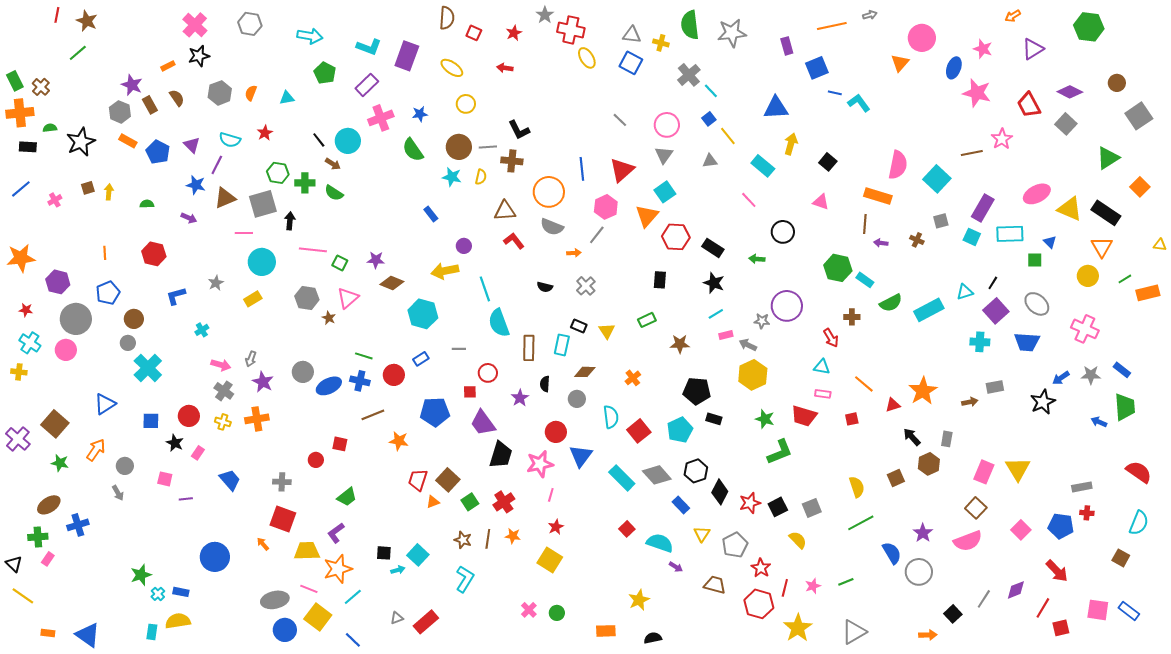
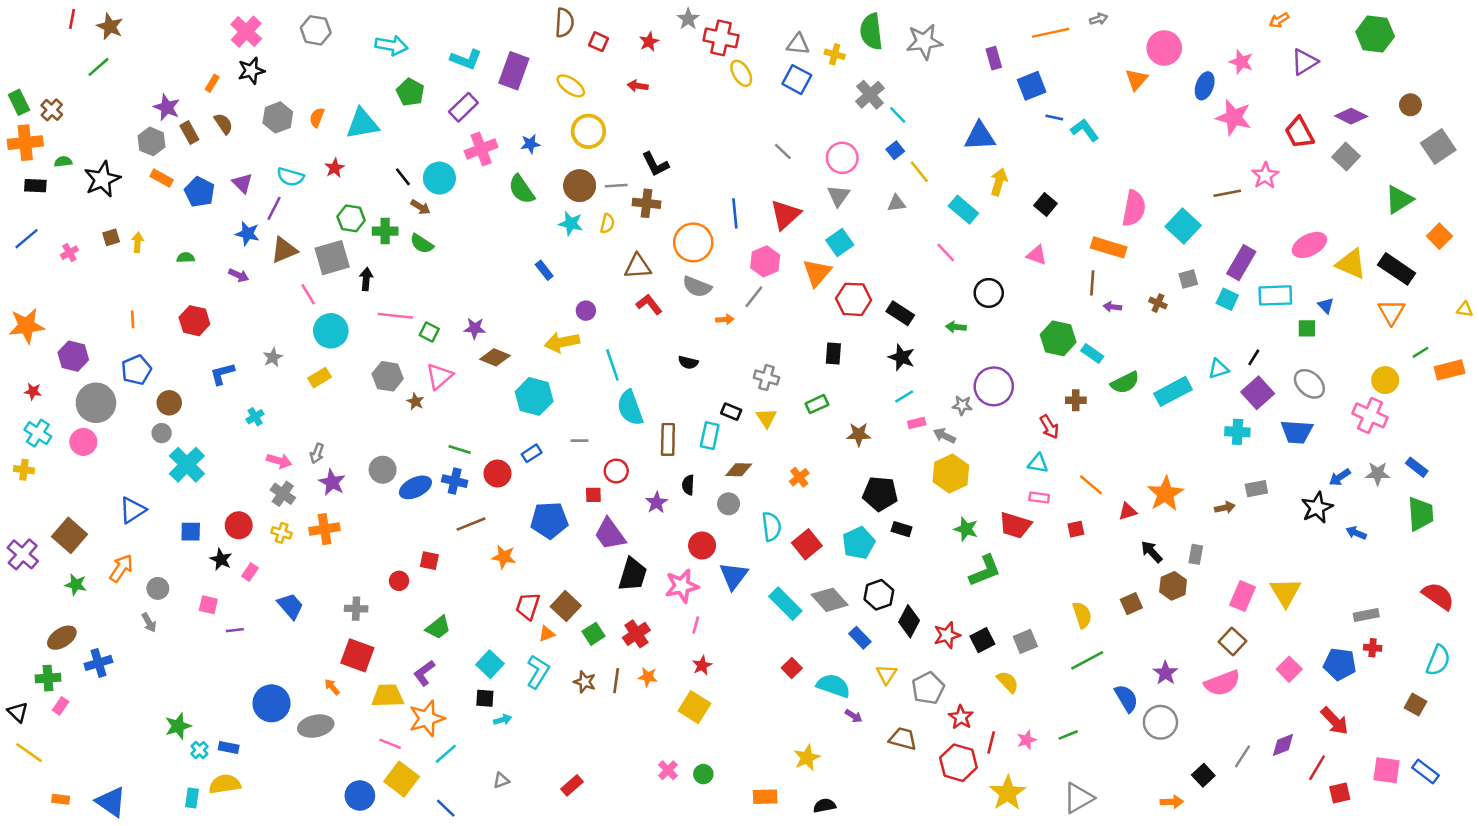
orange rectangle: (168, 66) -> (212, 83), turned -32
cyan triangle: (287, 98) -> (362, 124), size x1.8
yellow circle: (466, 104) -> (588, 131), size x1.4
pink line: (244, 233) -> (308, 294), turned 60
yellow circle: (1088, 276) -> (1385, 380), moved
gray cross: (586, 286) -> (766, 378), moved, turned -30
blue arrow: (1099, 422) -> (1356, 533), moved
cyan square: (418, 555) -> (490, 664), moved
cyan L-shape: (465, 579) -> (538, 672), moved
gray ellipse: (275, 600) -> (316, 726), moved
red rectangle: (426, 622) -> (572, 785), moved, size x0.7

